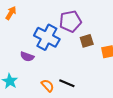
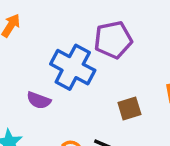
brown square: (87, 41) -> (129, 108), moved

